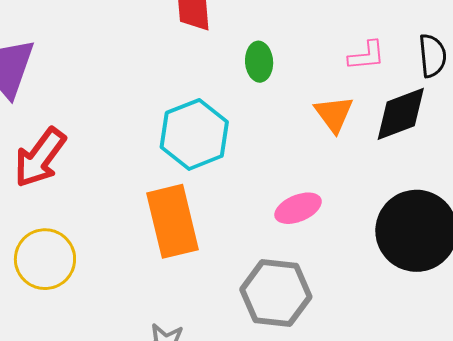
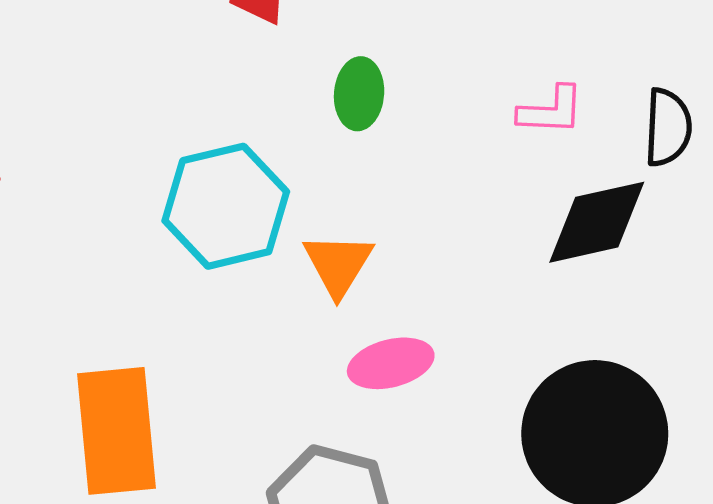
orange triangle: (334, 114) -> (338, 264), moved
orange rectangle: (172, 221) -> (117, 431), moved

